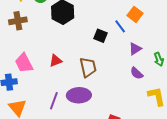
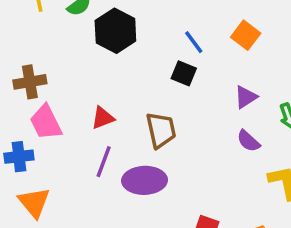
brown cross: (18, 21) -> (30, 82), moved
blue line: (120, 26) -> (194, 42), moved
purple line: (54, 101) -> (104, 162), moved

